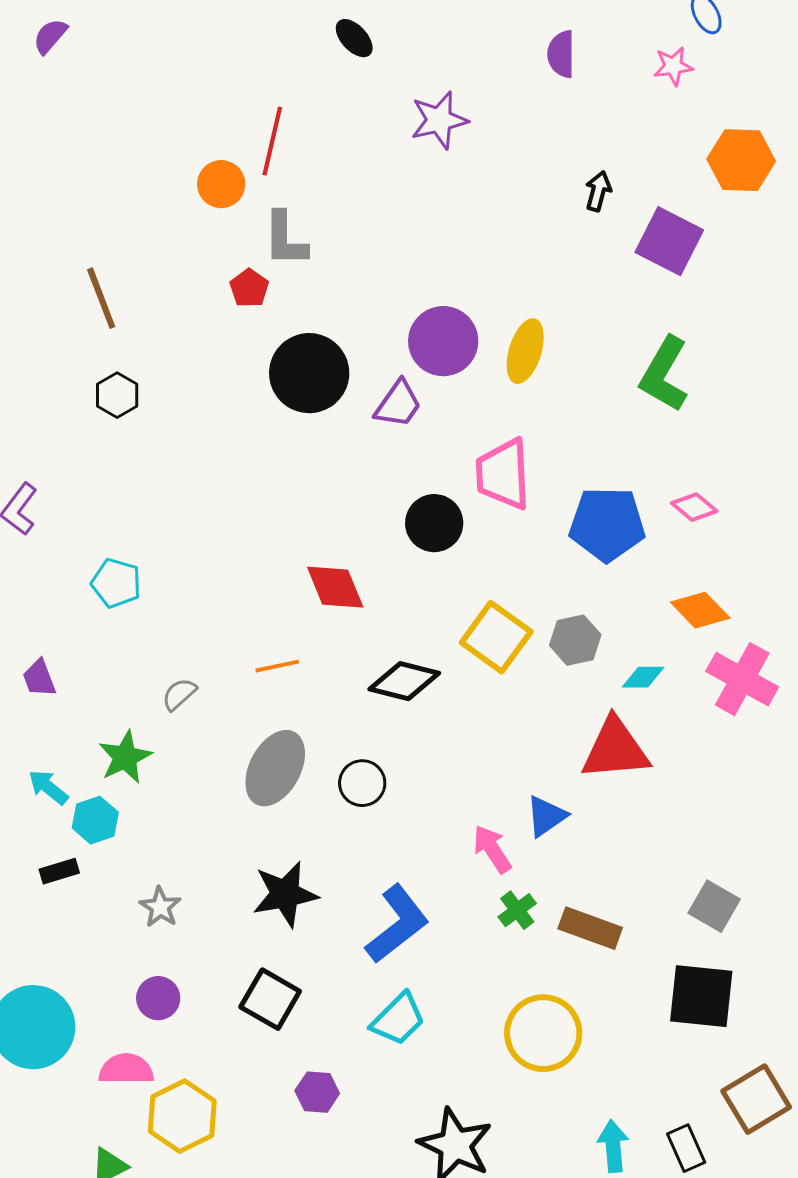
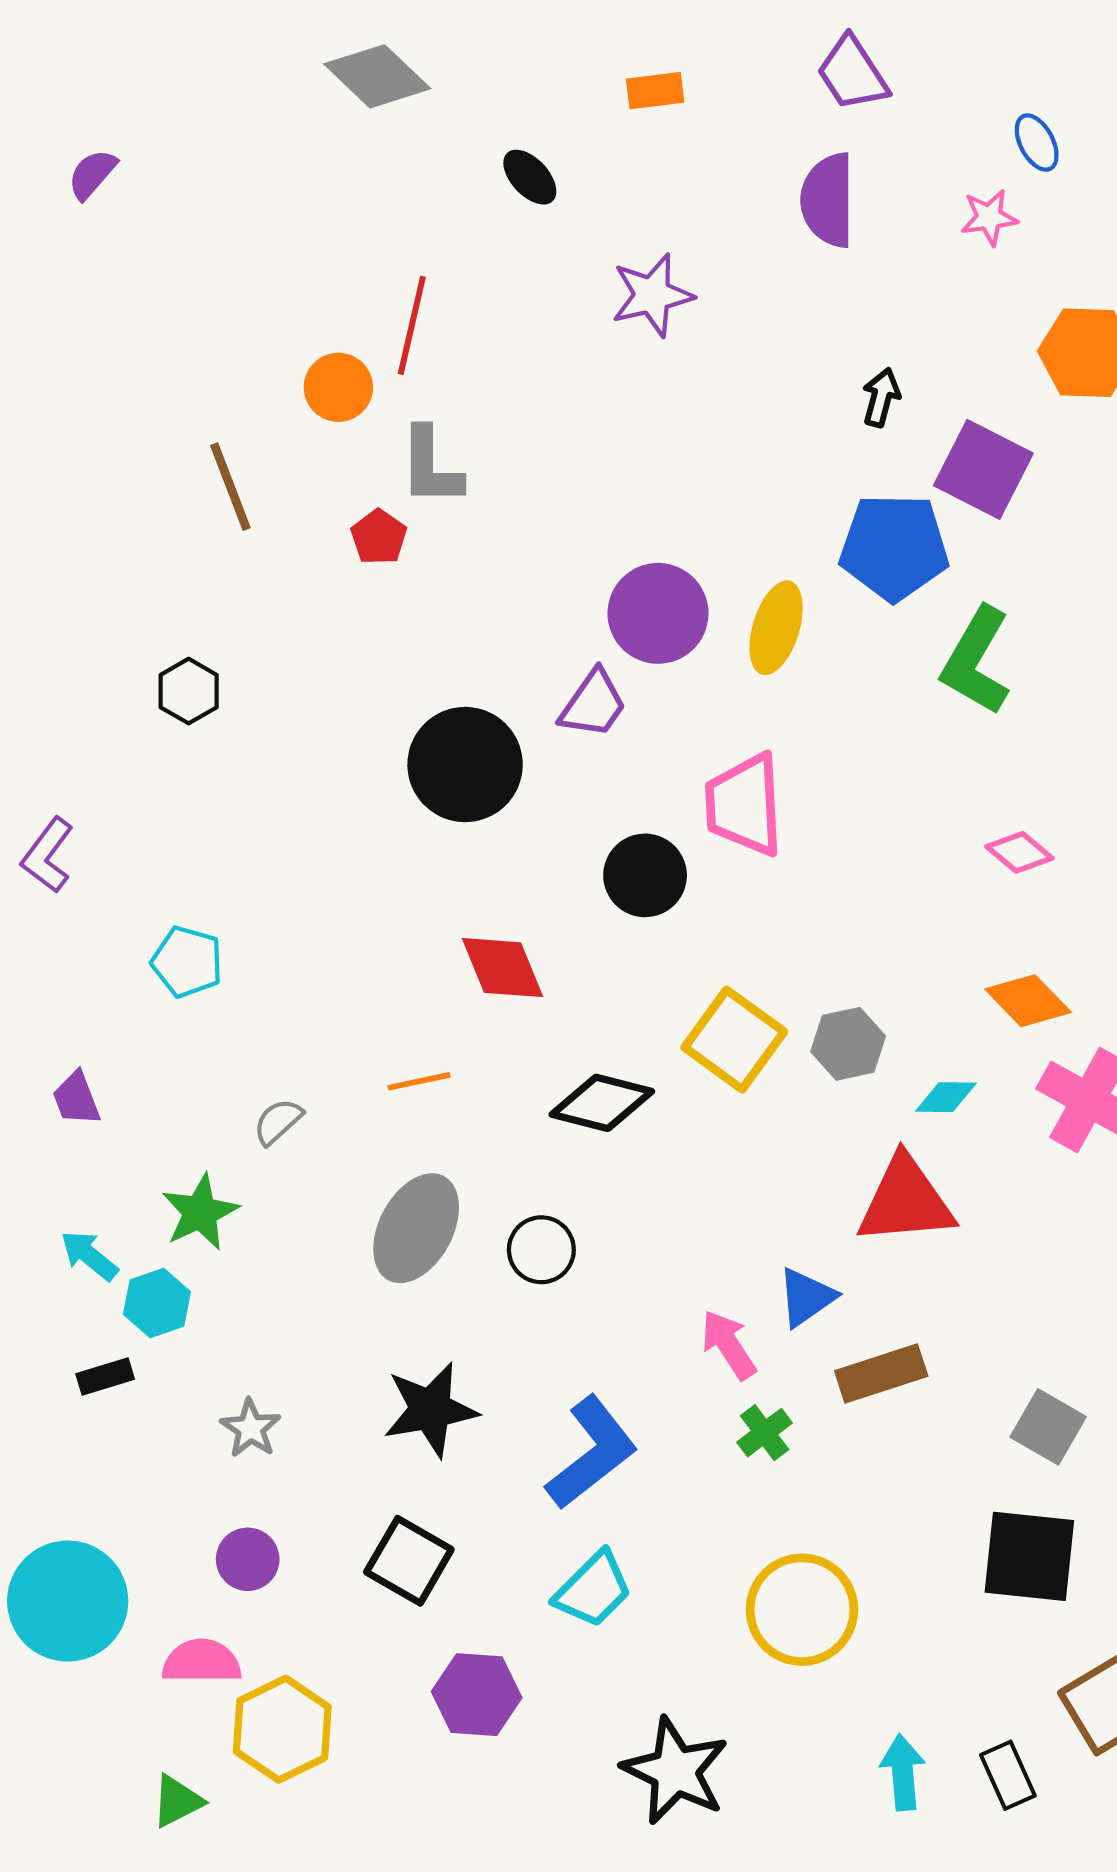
purple semicircle: (561, 54) -> (828, 200), size x1.4
brown line: (101, 298) -> (230, 487), moved
black circle: (309, 373) -> (465, 765), moved
blue pentagon: (607, 524) -> (894, 547), moved
brown rectangle: (590, 928) -> (881, 1374), moved, turned -38
purple hexagon: (317, 1092) -> (477, 1695), size x1.4

